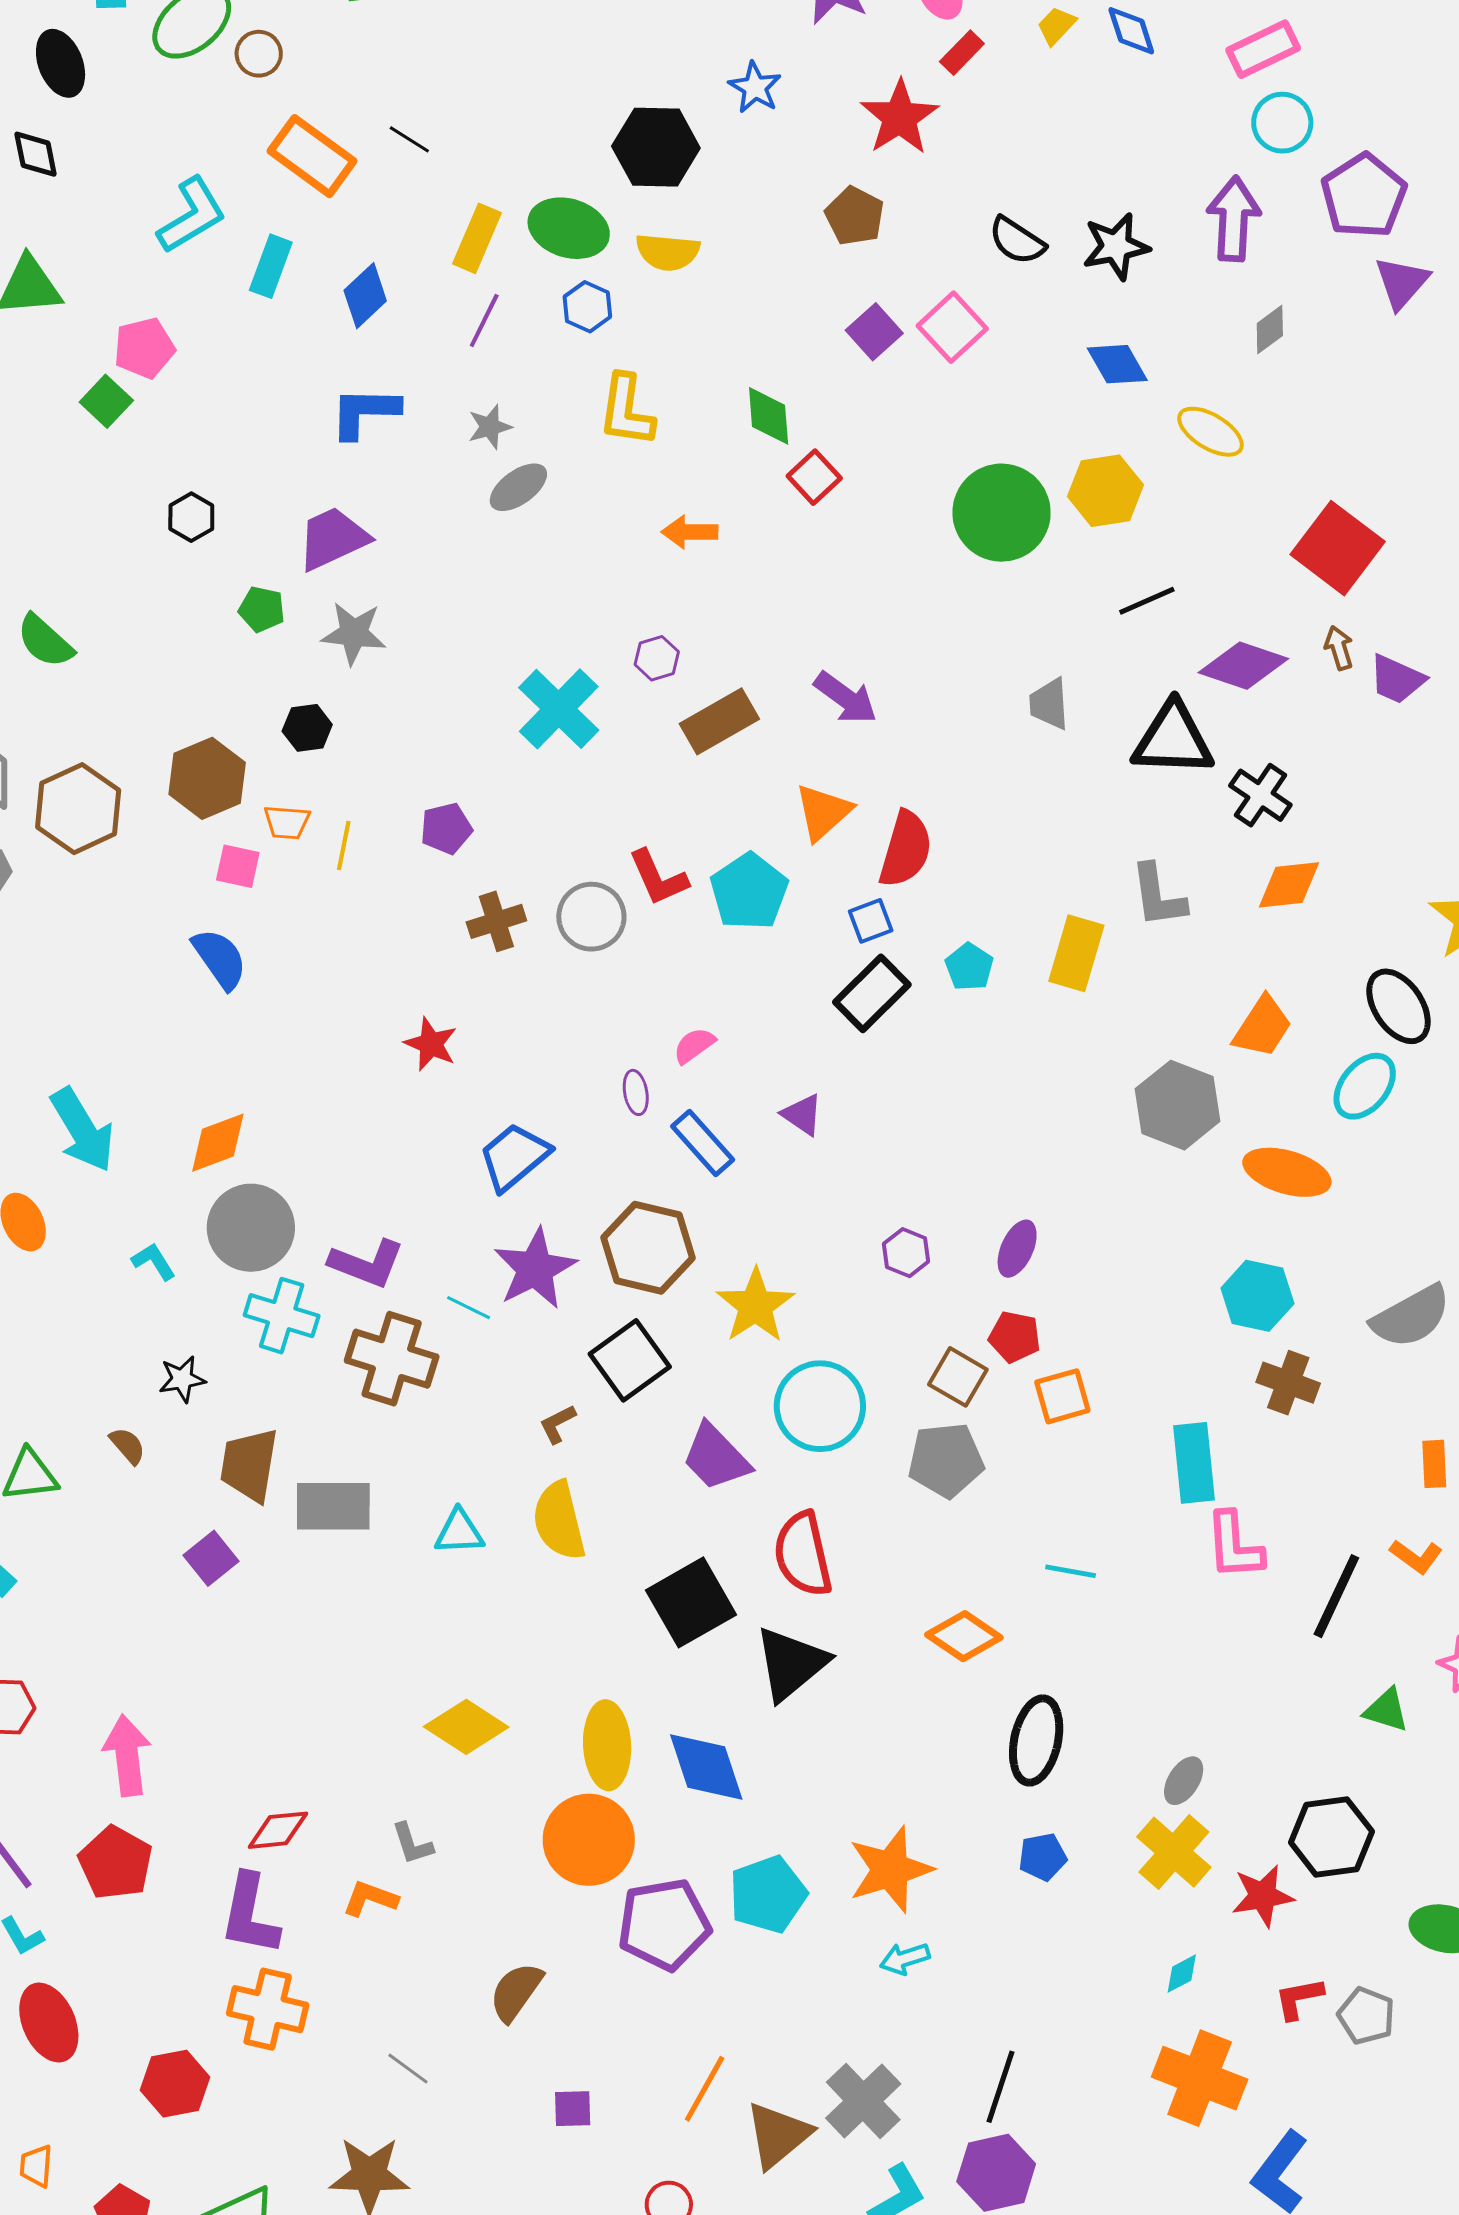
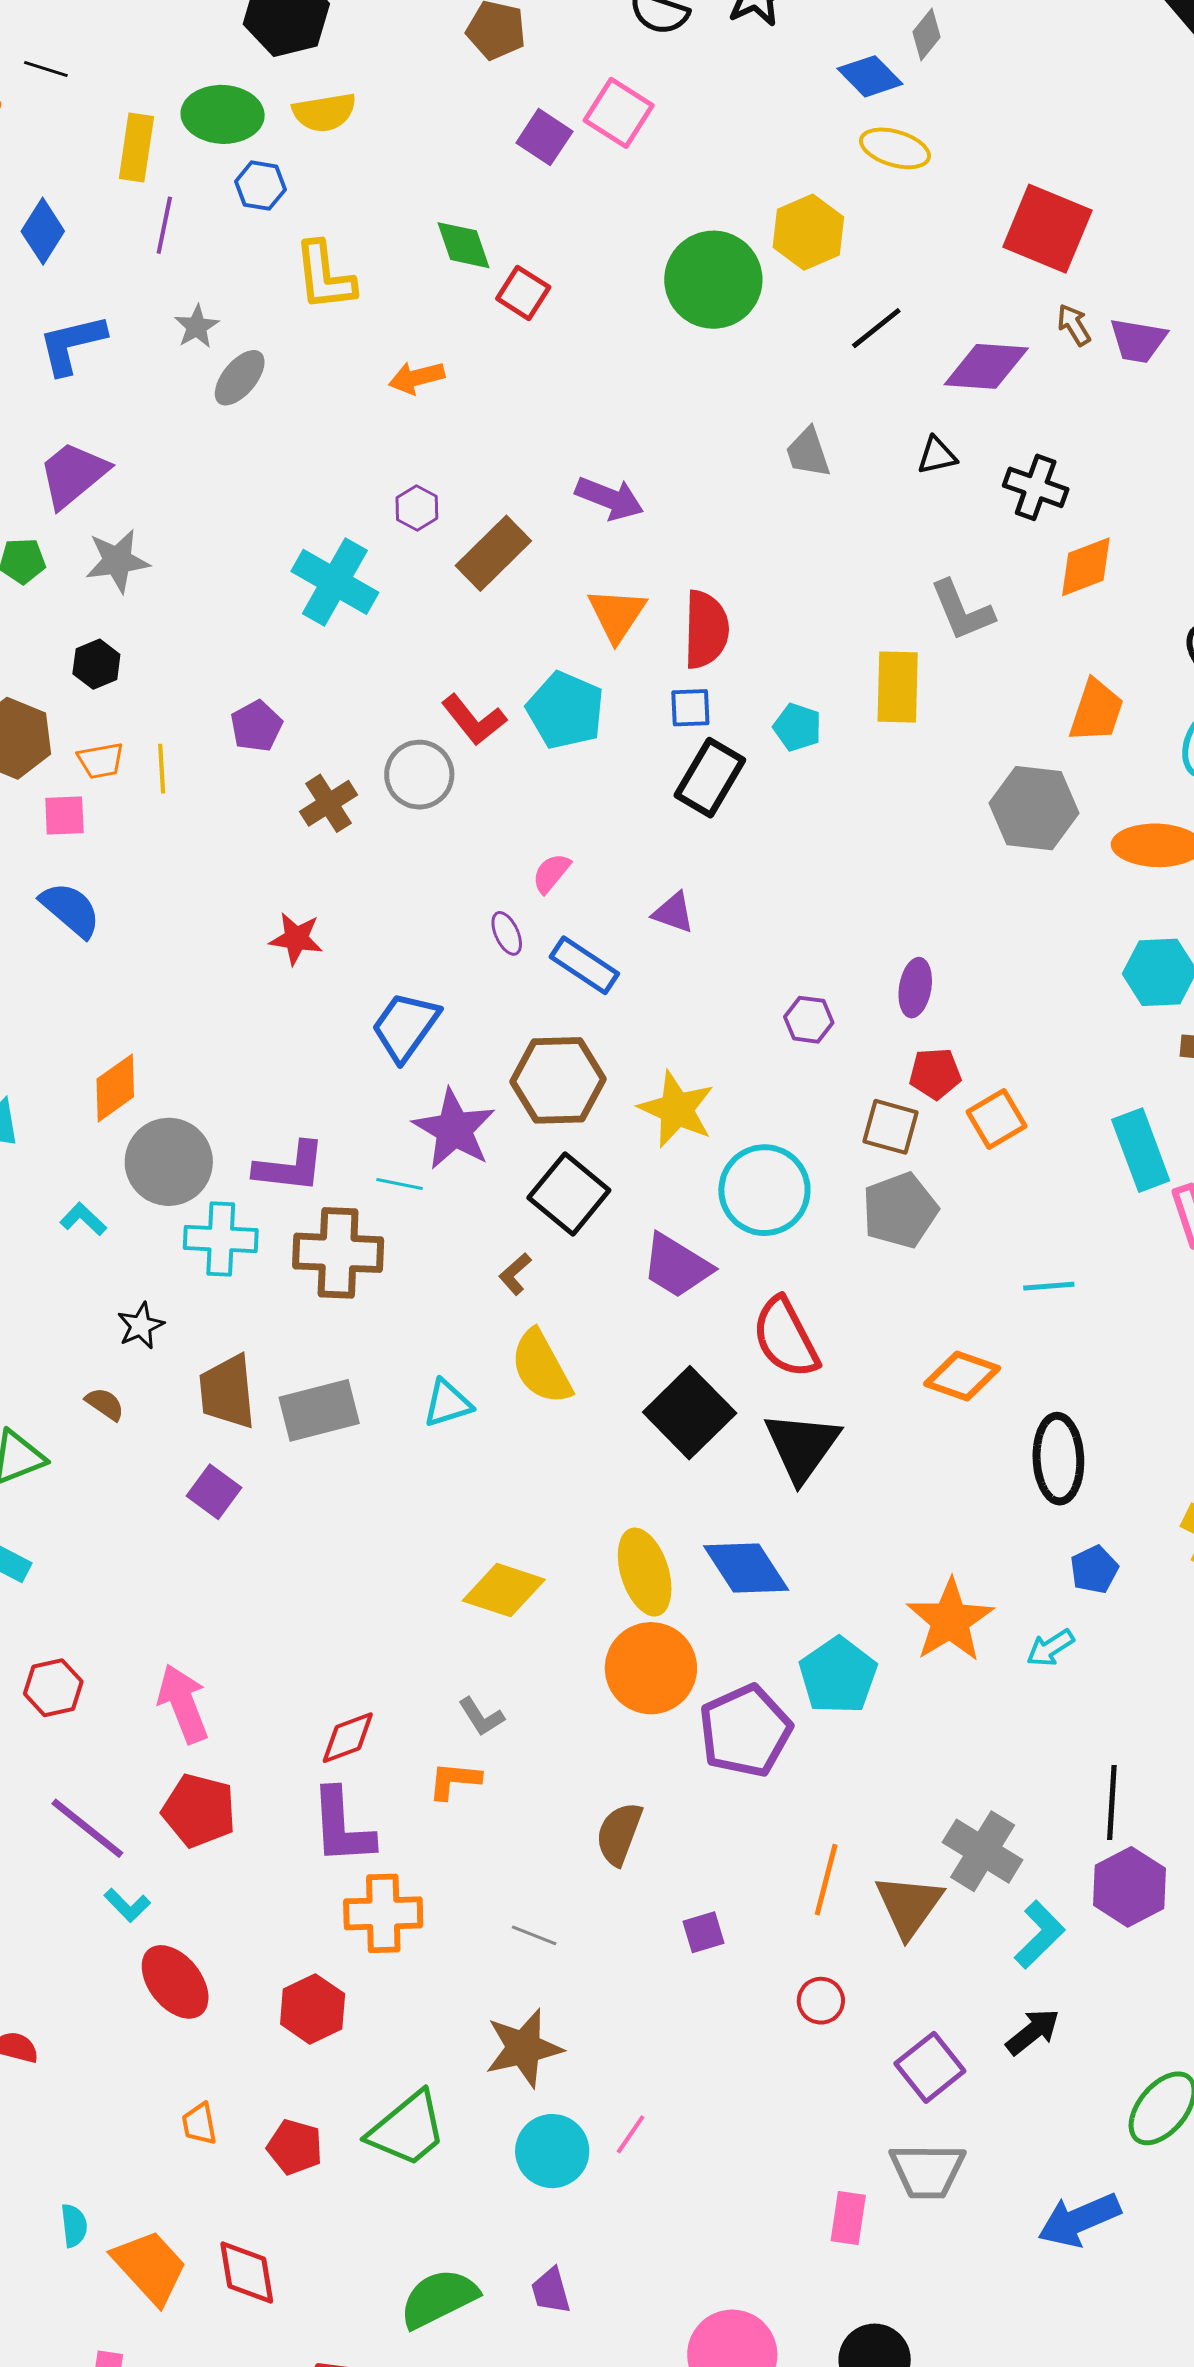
blue diamond: (1117, 364) -> (870, 76), moved
black triangle: (1173, 739) -> (937, 456), size x0.5
blue square: (871, 921) -> (690, 708), turned 33
cyan arrow: (905, 1959) -> (1050, 1648), moved

